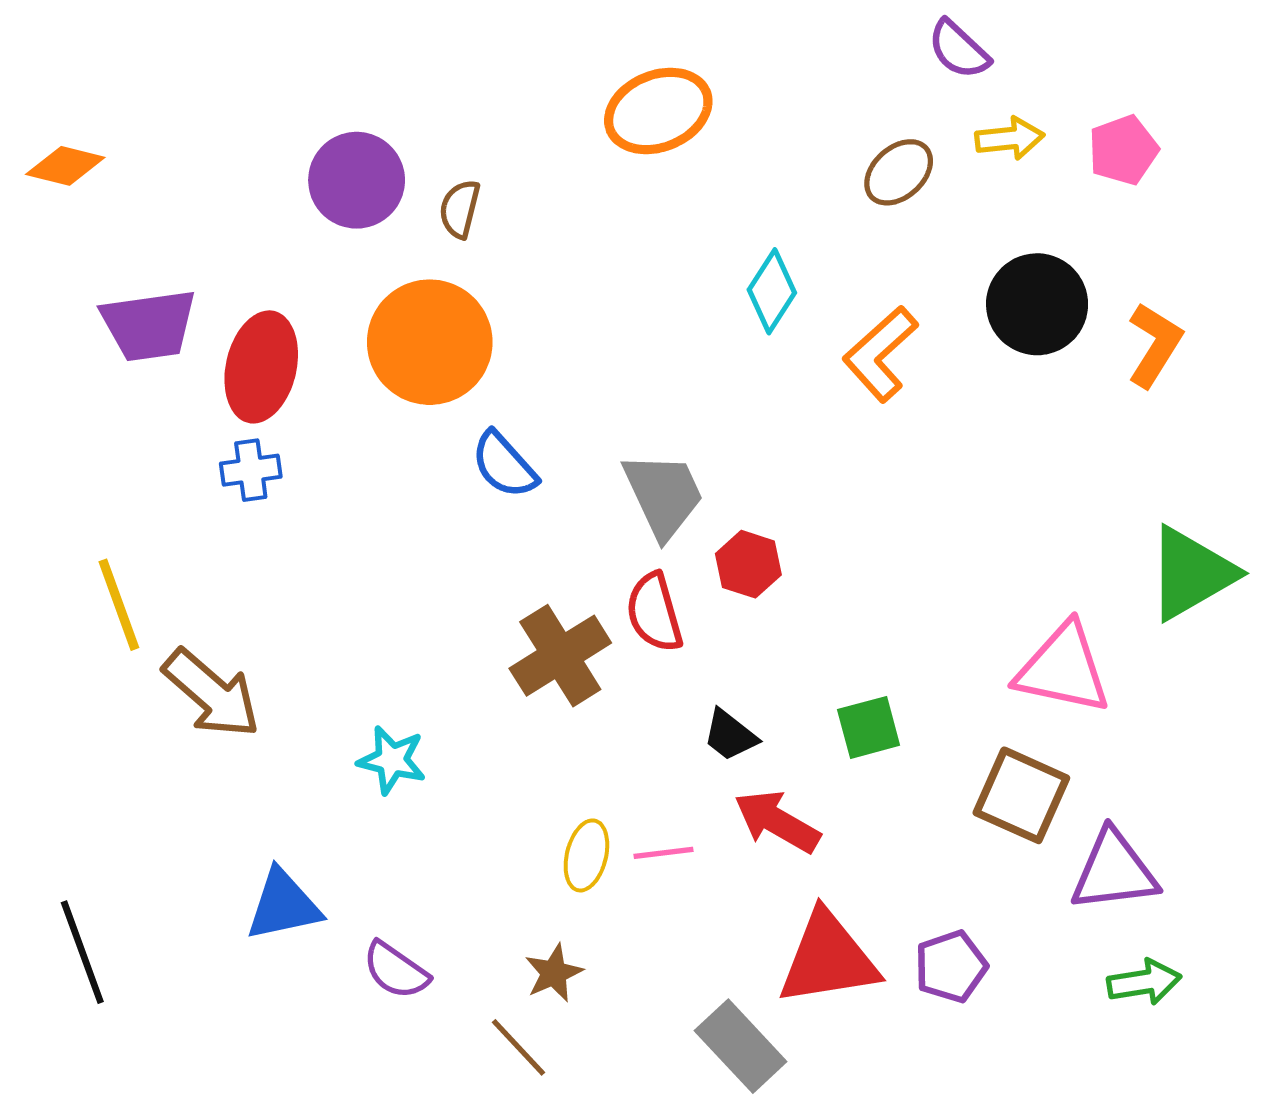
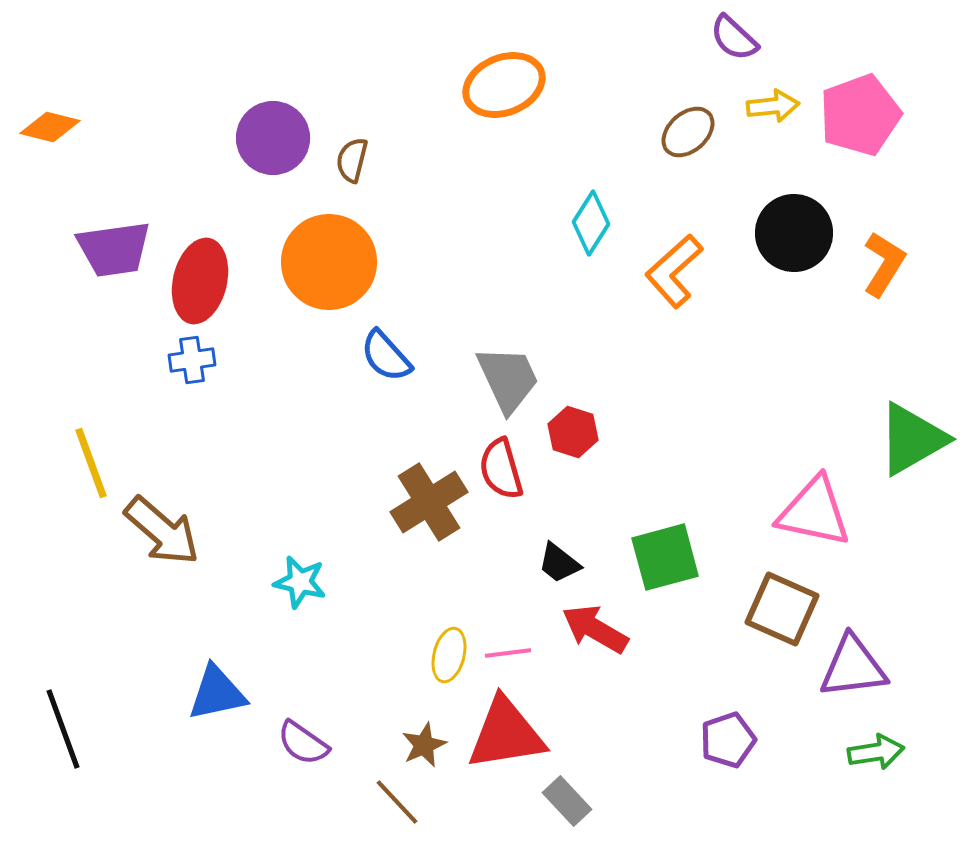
pink pentagon: (1123, 150) -> (860, 115), size x1.5
green square: (869, 727) -> (665, 557), size x1.4
red triangle: (828, 959) -> (506, 734), moved
gray rectangle: (741, 1046) -> (567, 801), size x0.7

